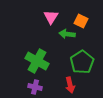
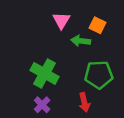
green pentagon: (82, 62) -> (99, 75), turned 30
purple cross: (35, 87) -> (42, 105), turned 32

